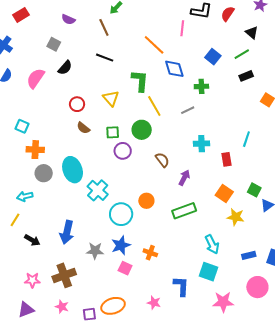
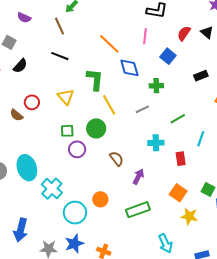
red semicircle: (228, 14) -> (184, 33), moved
pink line: (182, 28) -> (145, 36), moved
green line: (242, 54) -> (178, 119), moved
brown semicircle: (83, 128) -> (16, 115), moved

